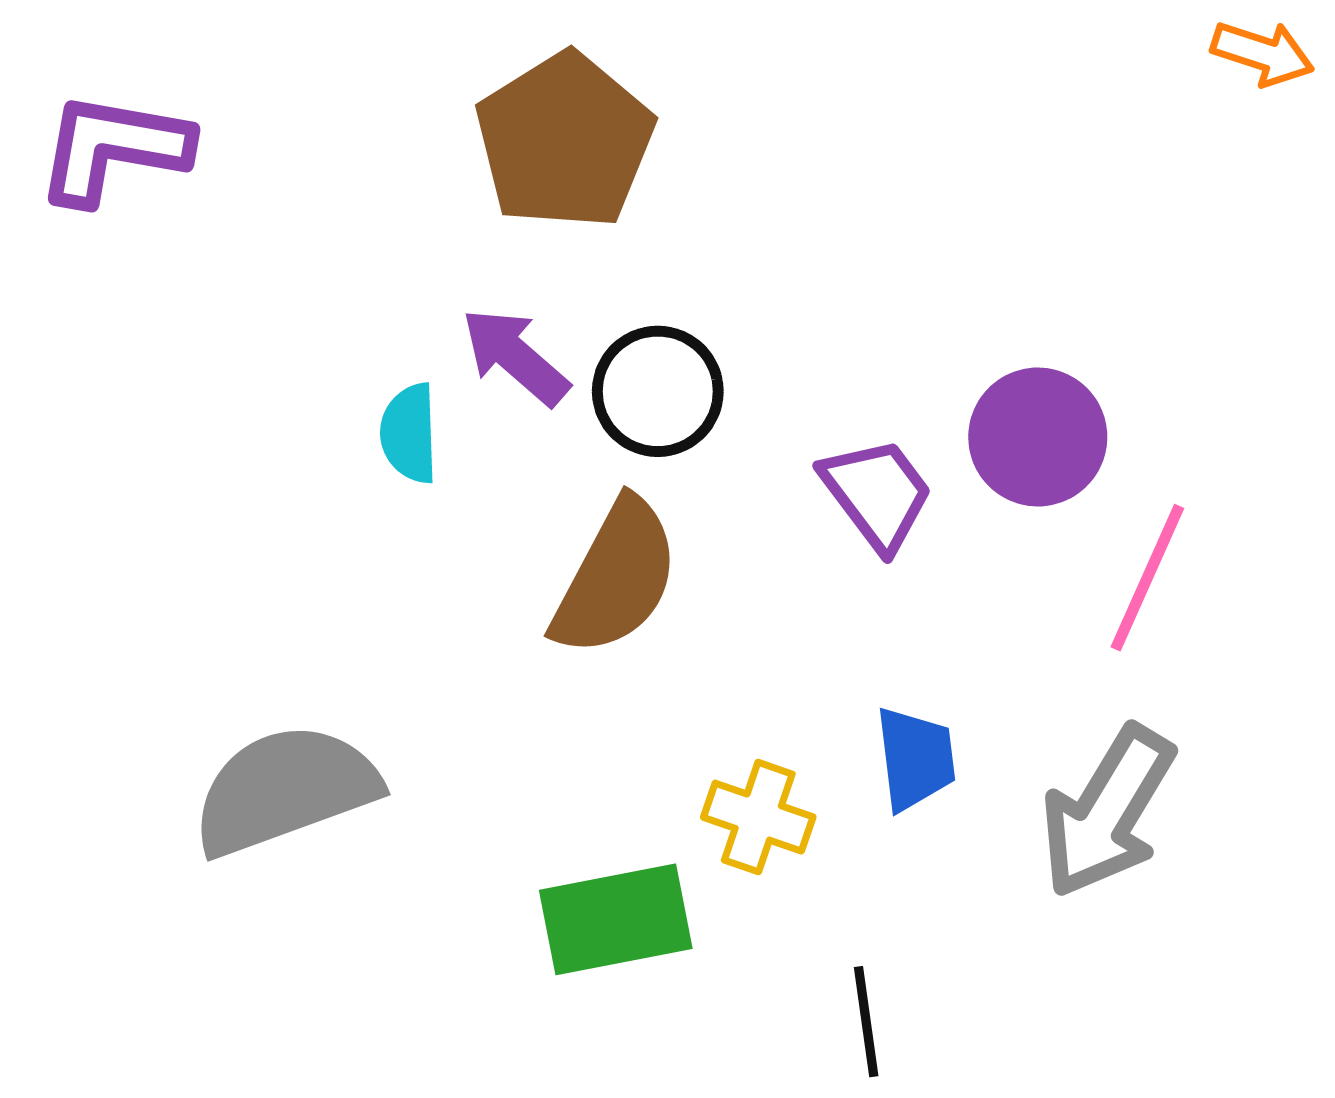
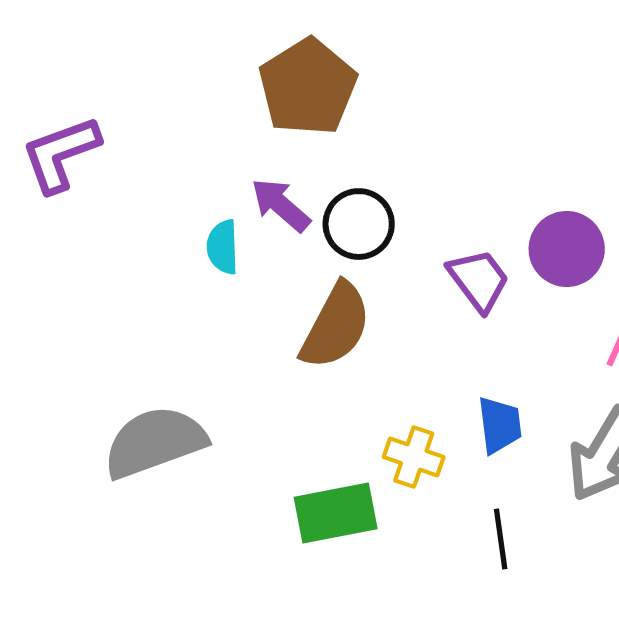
purple L-shape: (113, 148) -> (61, 154), moved, turned -30
black line: (866, 1022) -> (501, 539), moved

